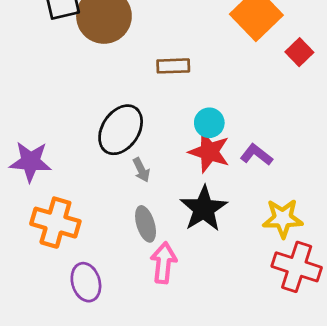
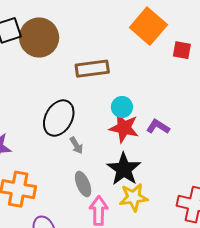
red square: (299, 52) -> (182, 50), turned -30
brown rectangle: (173, 66) -> (92, 69), size x1.4
yellow star: (283, 218) -> (133, 197), moved

